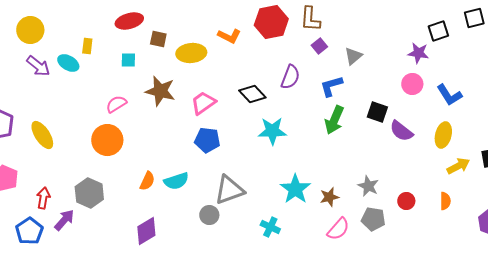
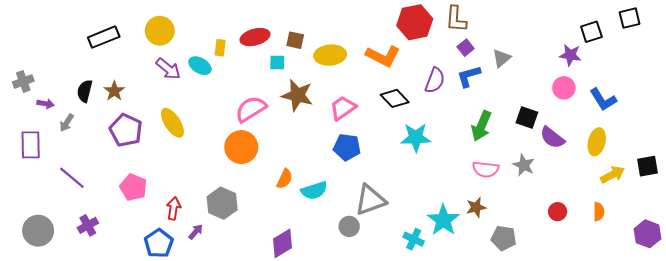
red ellipse: (129, 21) -> (255, 37), moved
orange L-shape: (229, 36) -> (383, 56), moved, size x1.4
cyan square: (128, 60) -> (277, 62), moved
blue L-shape: (331, 86) -> (469, 76), moved
pink semicircle: (116, 104) -> (251, 109), size x1.4
yellow ellipse: (42, 135) -> (172, 123), moved
orange semicircle: (147, 181) -> (285, 179), moved
gray star: (368, 186) -> (524, 165), moved
cyan star: (295, 189) -> (443, 220), moved
gray pentagon: (373, 219) -> (504, 238), moved
purple arrow: (64, 220) -> (196, 232), size x0.7
pink semicircle: (338, 229) -> (486, 169), moved, turned 55

